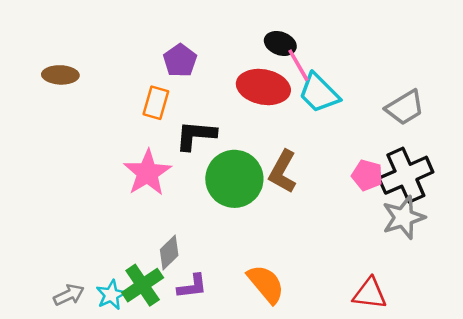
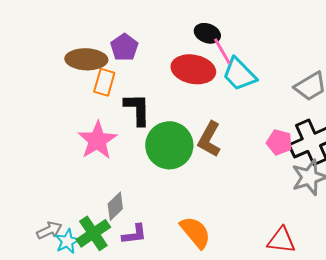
brown ellipse: (60, 75) -> (86, 59), moved, size x1.4
black L-shape: (196, 135) -> (137, 109), turned 84
gray arrow: (69, 295) -> (49, 230), moved

